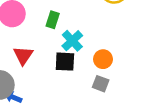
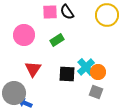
green rectangle: (53, 20) -> (57, 40), turned 40
cyan cross: (72, 41) -> (86, 67), moved

